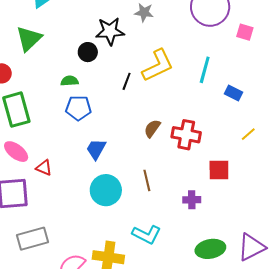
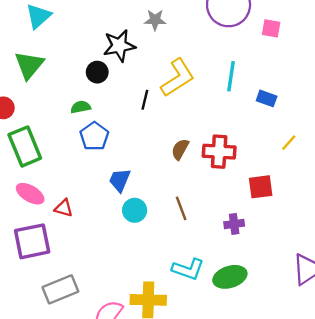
blue pentagon: (78, 108) -> (94, 136), turned -30
cyan circle: (106, 190) -> (135, 210), moved, size x0.7
green ellipse: (210, 249) -> (230, 277), moved

